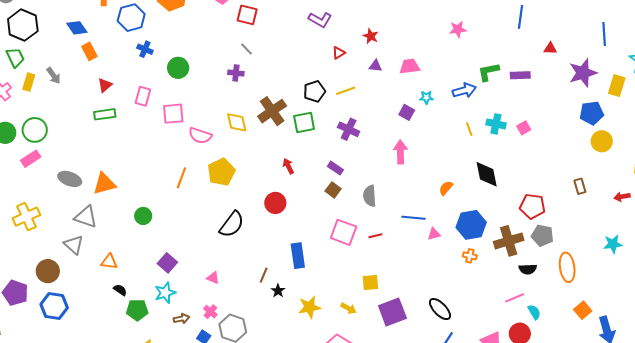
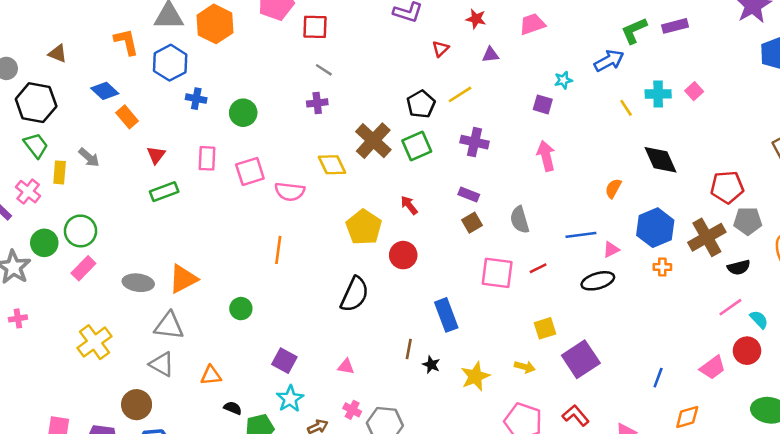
pink trapezoid: (410, 66) -> (532, 24), moved
yellow pentagon: (221, 172) -> (364, 227), moved
brown square: (333, 190) -> (472, 223), turned 35
black ellipse: (440, 309) -> (598, 281), moved, turned -50

